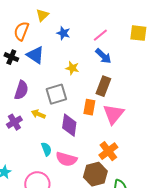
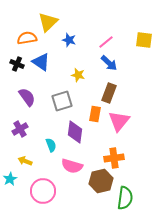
yellow triangle: (42, 15) -> (48, 22), size x1.5
orange semicircle: (21, 31) -> (27, 38), turned 60
purple semicircle: (21, 90) -> (27, 97), turned -54
yellow arrow: (38, 114) -> (25, 161), moved
cyan semicircle: (46, 149) -> (51, 145), moved
orange cross: (108, 151) -> (114, 158), turned 30

